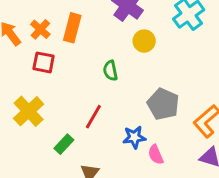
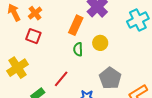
orange rectangle: (72, 28) -> (76, 25), moved
yellow circle: (144, 41) -> (100, 43), moved

